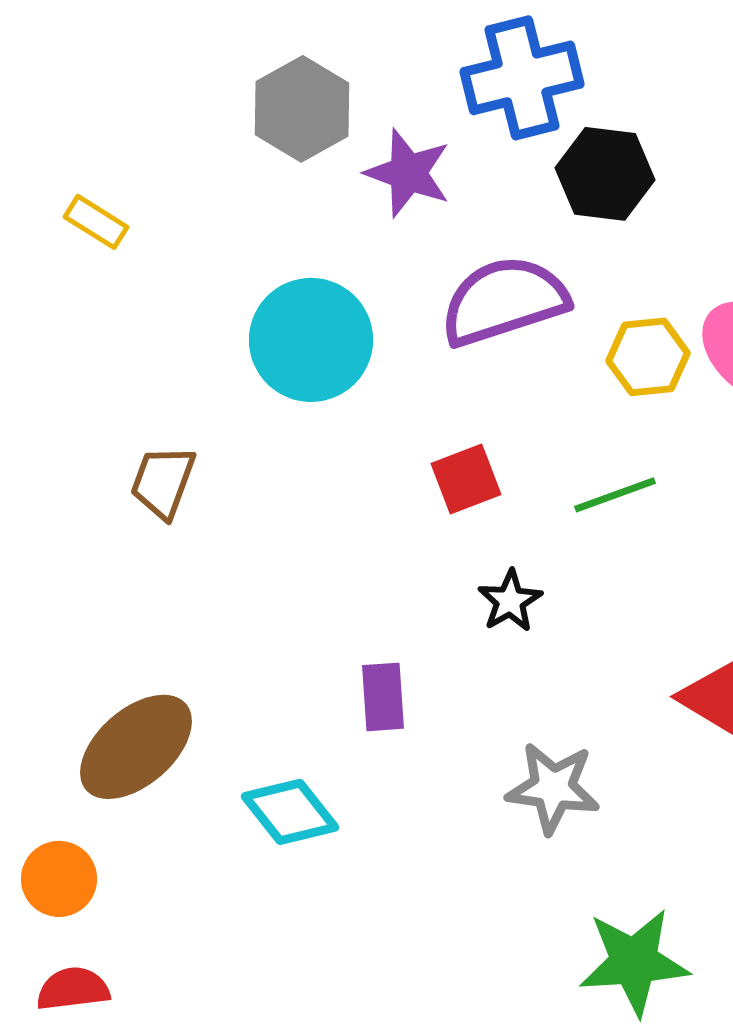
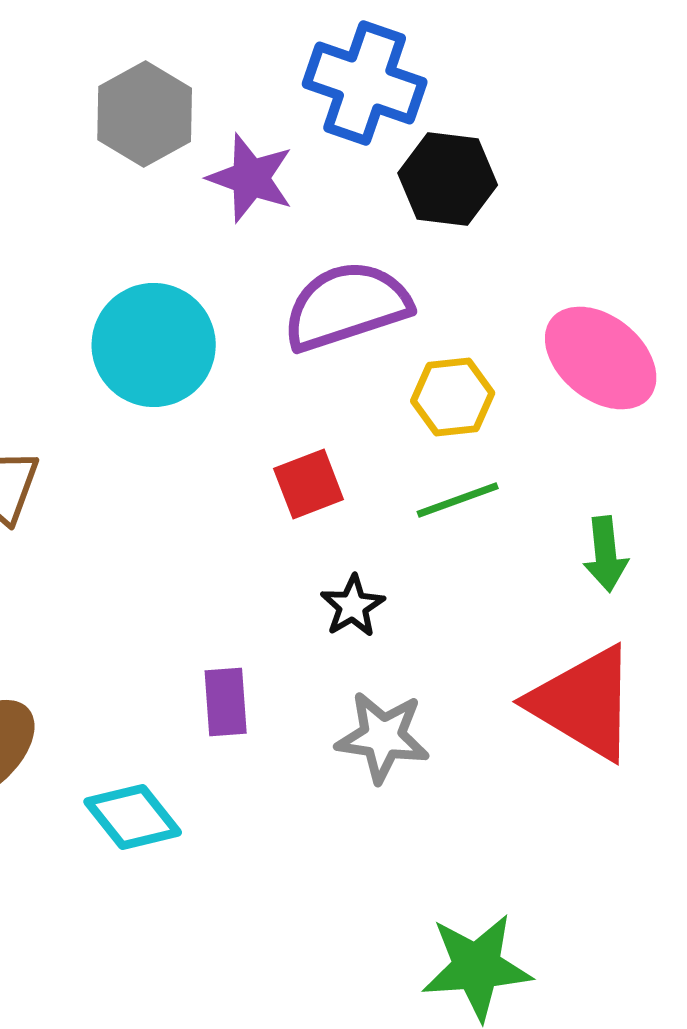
blue cross: (522, 78) -> (365, 83), turned 33
yellow hexagon: (648, 357) -> (453, 397), moved
gray star: (553, 788) -> (383, 737), moved

